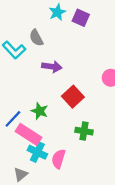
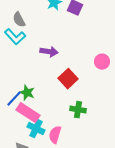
gray semicircle: (36, 38) -> (19, 20), moved
green star: (40, 111) -> (27, 93), moved

